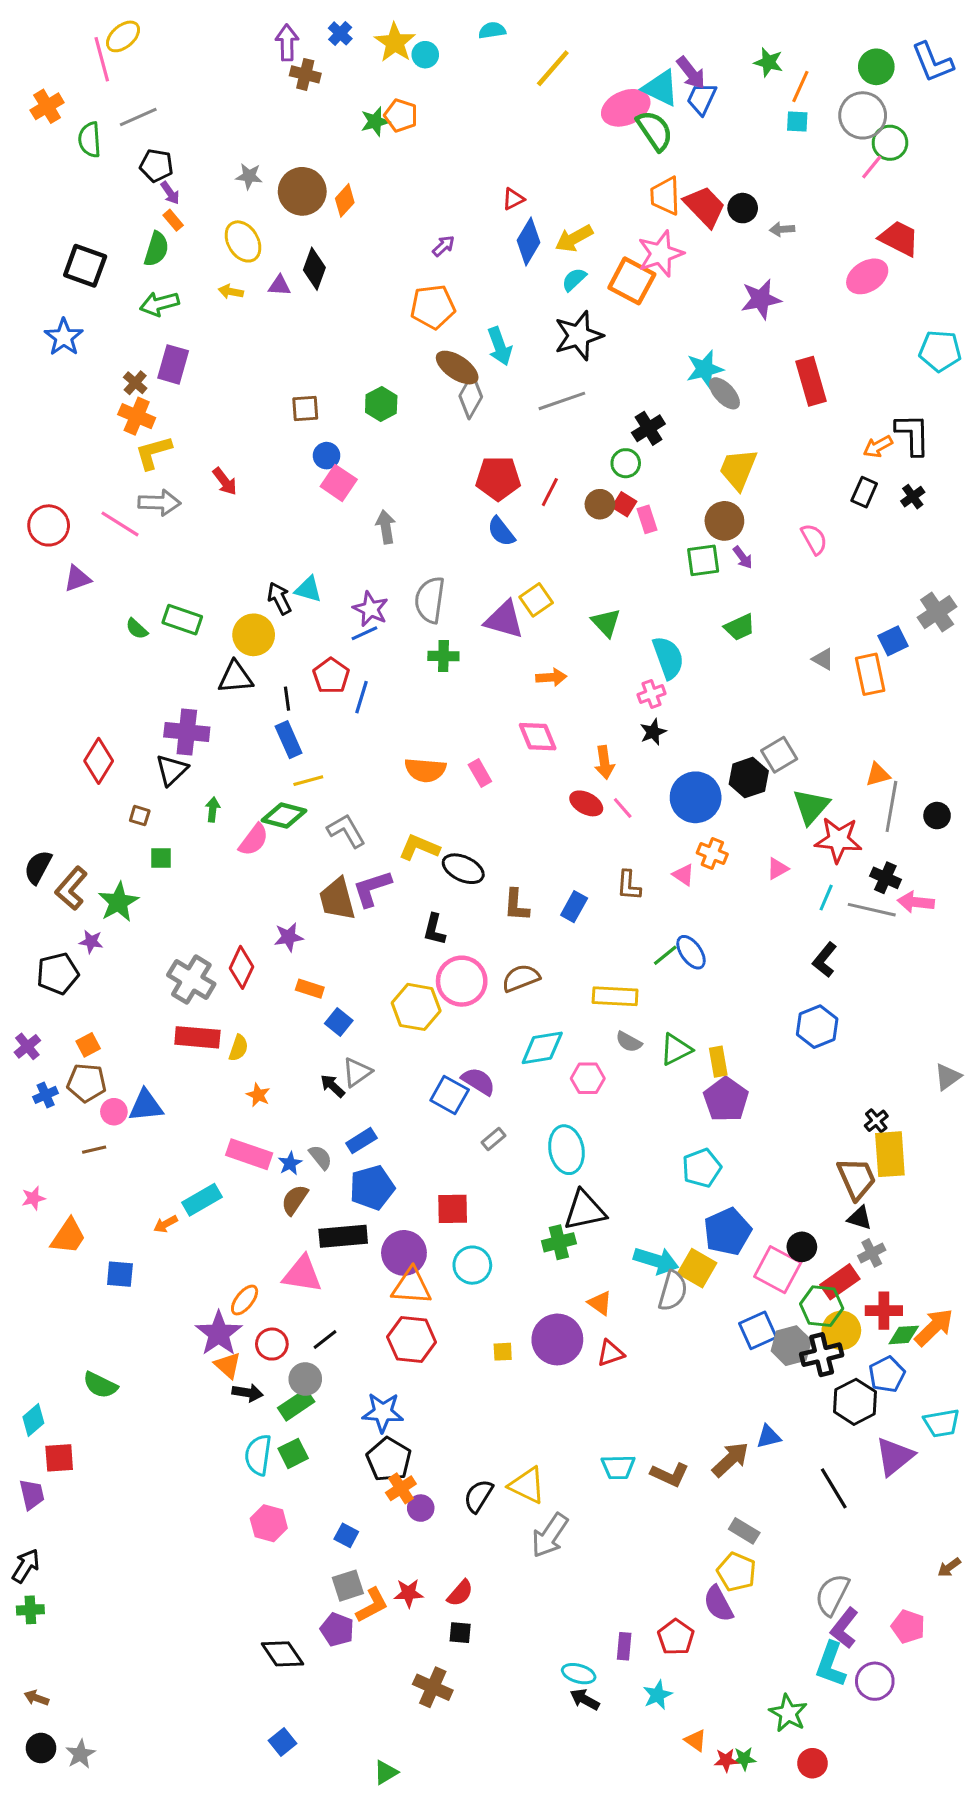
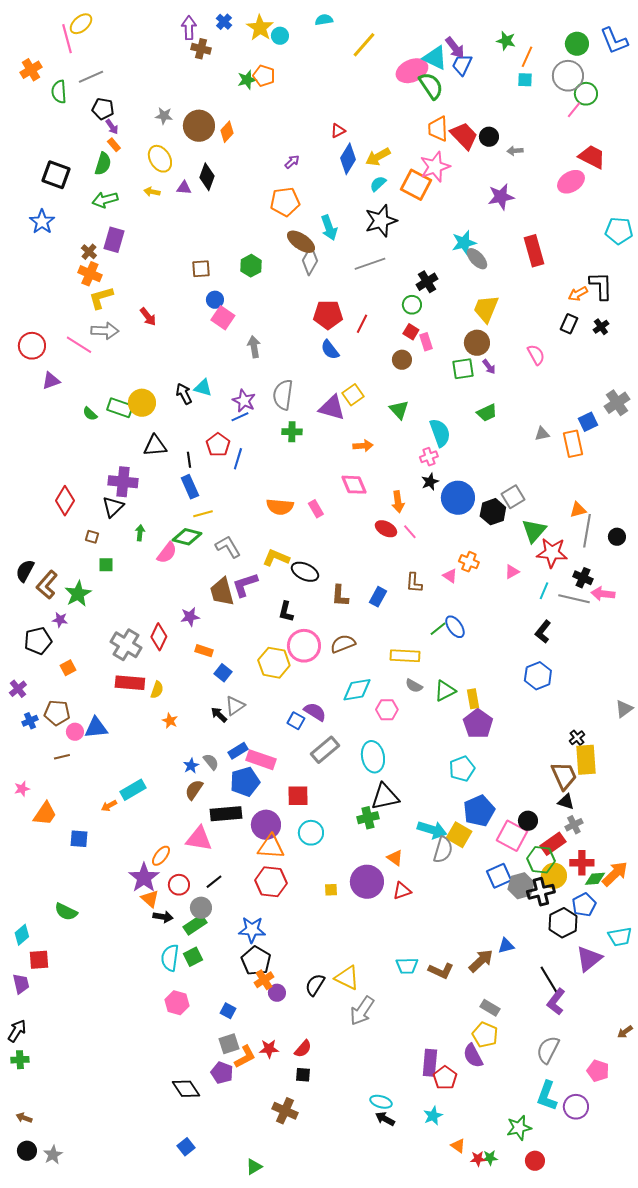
brown circle: (600, 504) -> (402, 360), moved
yellow circle: (254, 635) -> (142, 403), moved
gray triangle: (823, 659) -> (542, 434), turned -42
blue circle: (696, 797) -> (458, 498), moved
orange square: (88, 1045) -> (68, 668), moved
blue square: (450, 1095) -> (296, 721), size x0.7
gray rectangle: (494, 1139) -> (325, 750), size x1.8
pink rectangle: (249, 1154) -> (261, 760), moved
purple L-shape: (844, 1628) -> (556, 1002), moved
purple rectangle: (624, 1646) -> (430, 1063), moved, size x1.5
green star: (788, 1713) -> (519, 1128), turned 30

